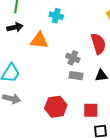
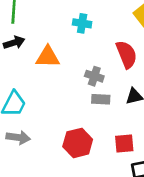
cyan cross: (56, 16) -> (82, 23), moved

